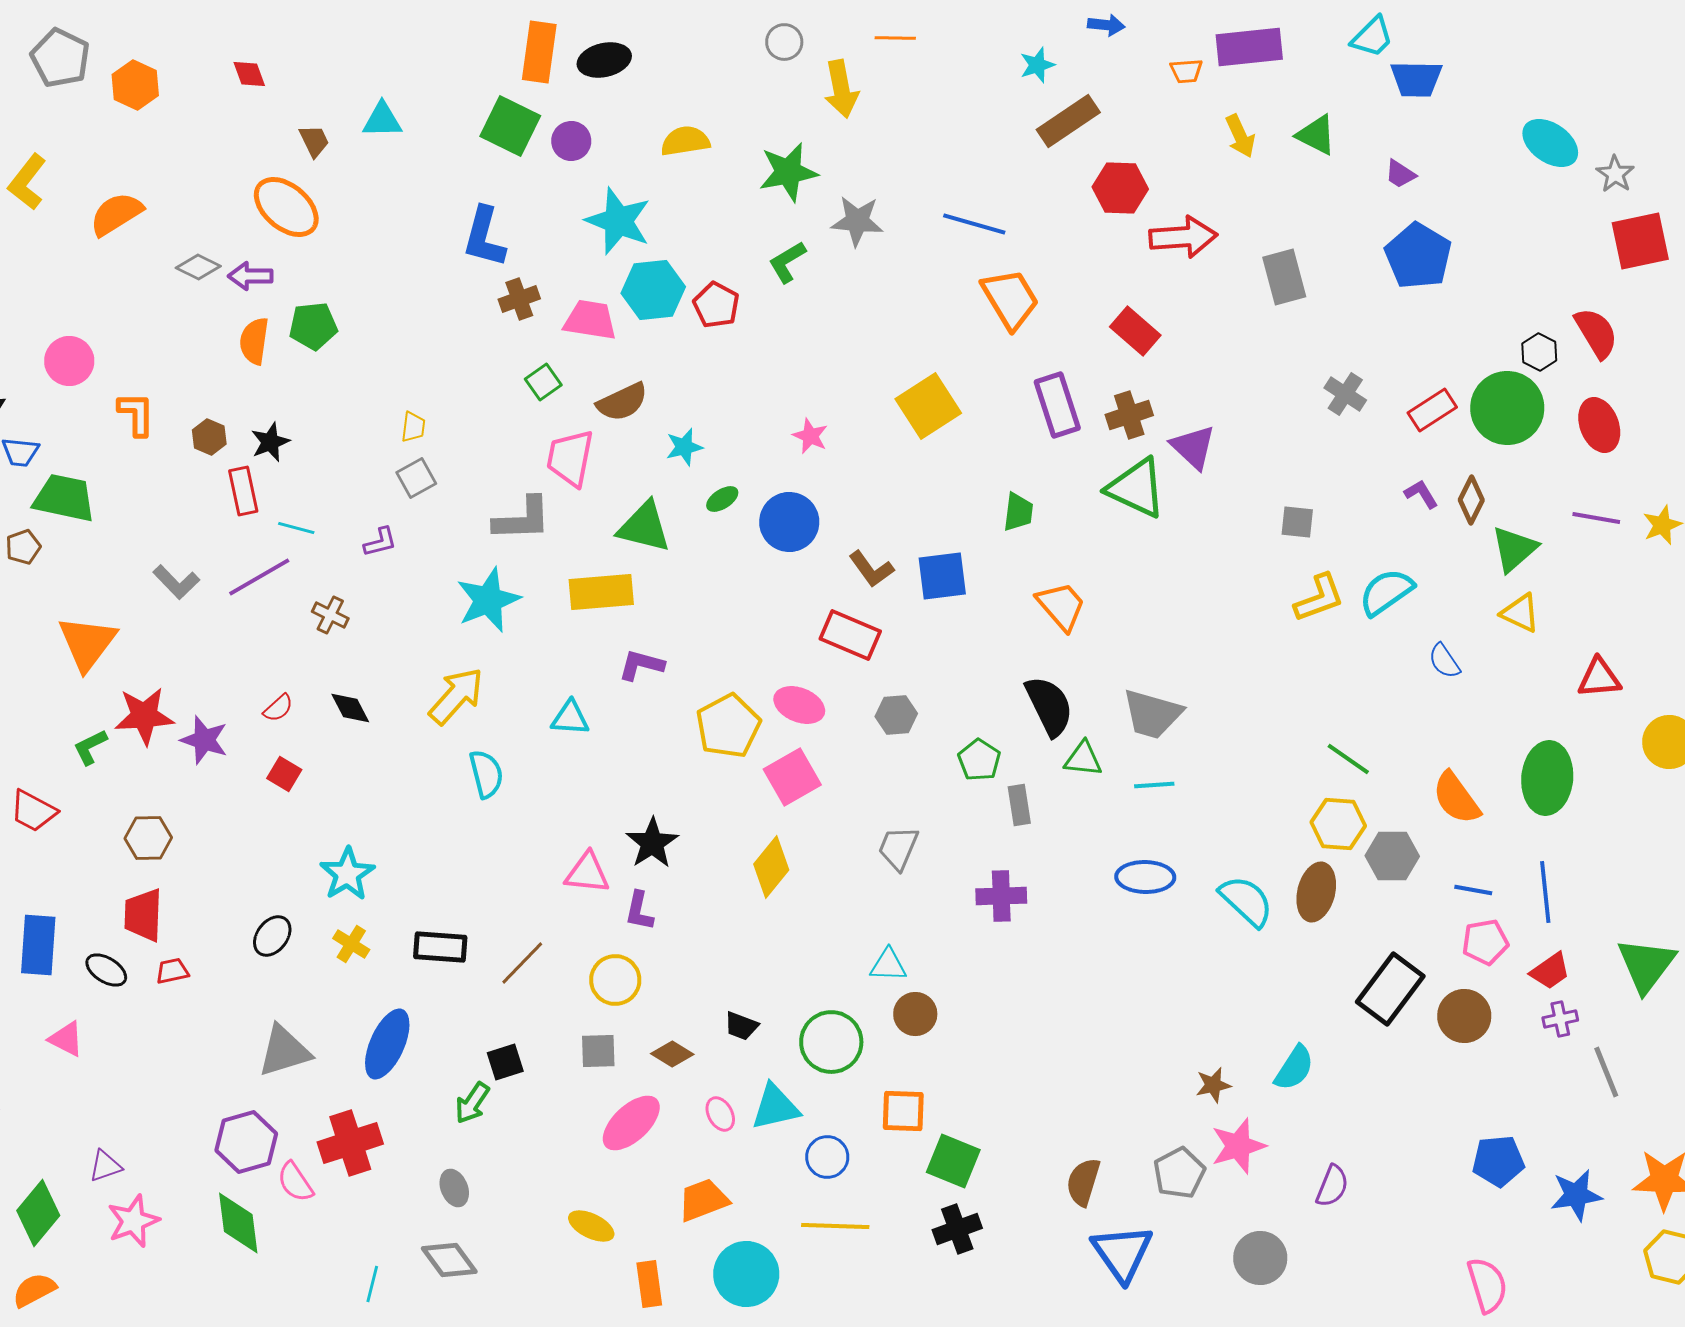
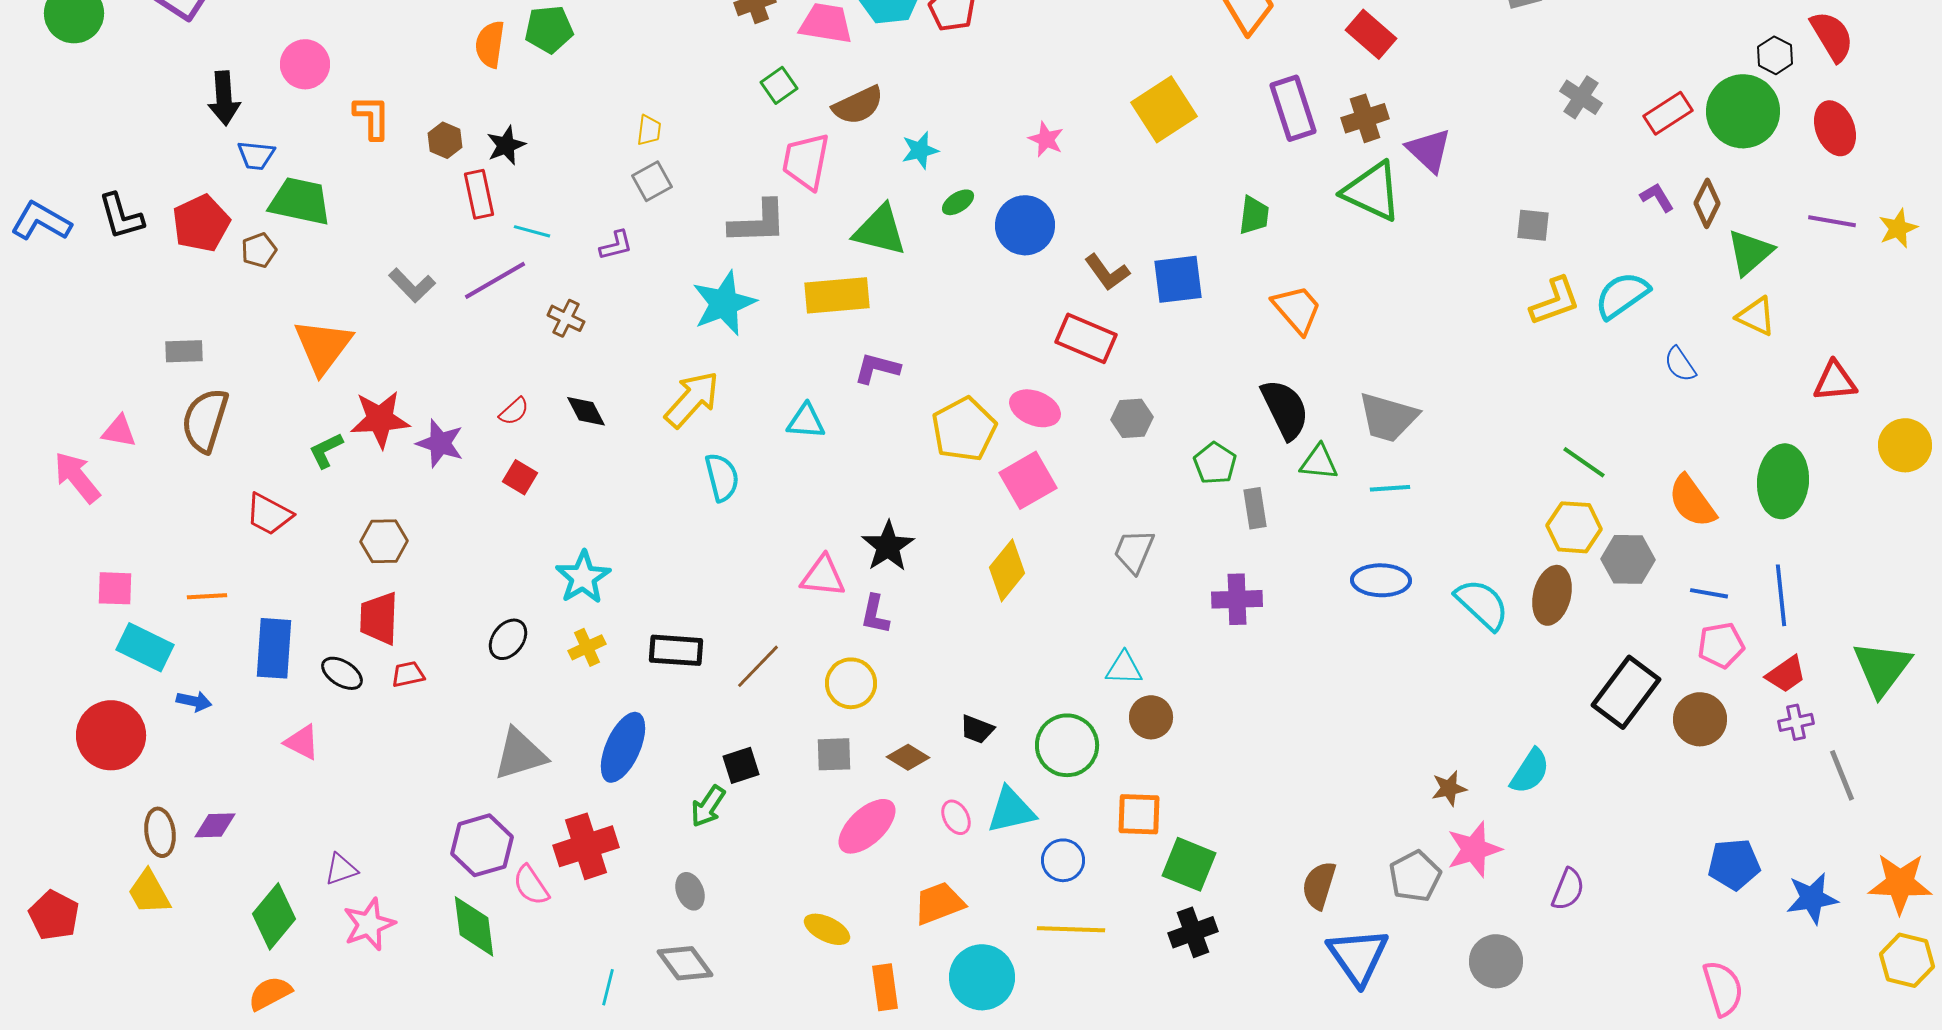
yellow cross: (351, 944) -> (587, 647), turned 33

